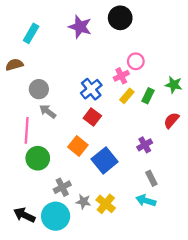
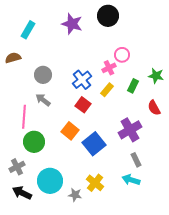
gray circle: (39, 89) -> (43, 75), moved
yellow rectangle: (127, 96) -> (107, 90), moved
red semicircle: (171, 120) -> (154, 108), turned -70
purple cross: (145, 145) -> (130, 130), size x1.6
gray cross: (62, 187) -> (17, 167), moved
gray star: (83, 202) -> (75, 195), moved
cyan circle: (56, 216) -> (50, 181), moved

